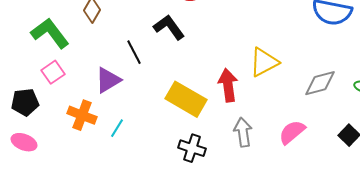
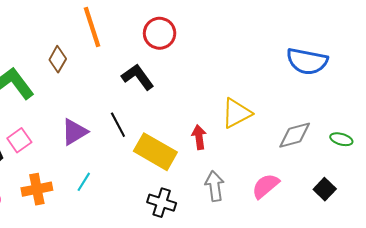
black line: (134, 52) -> (118, 125), moved
pink square: (53, 72) -> (19, 140), moved
red arrow: (228, 85) -> (199, 137), size x0.7
orange cross: (82, 115) -> (37, 189), moved, turned -32

